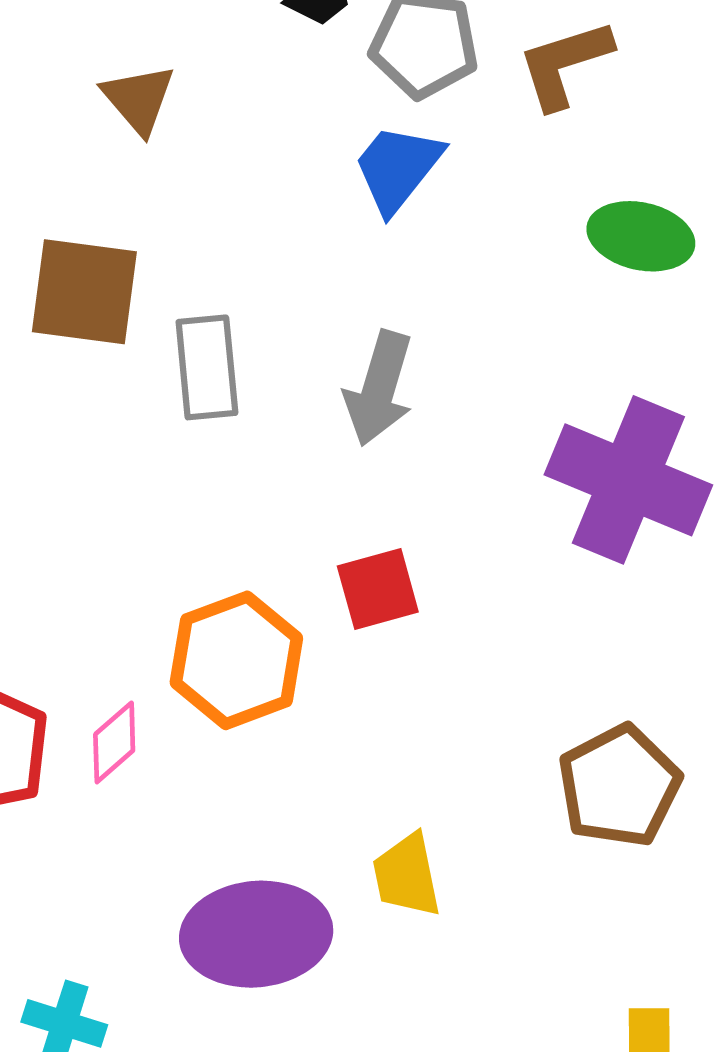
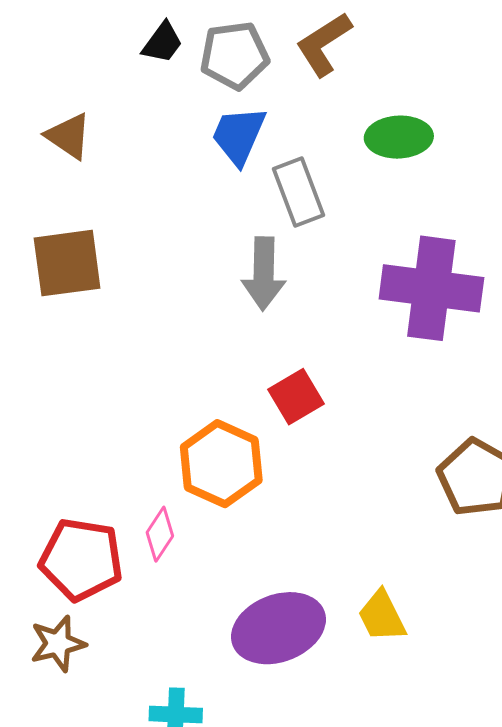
gray rectangle: (207, 367) -> (298, 192), moved
yellow trapezoid: (407, 875) -> (382, 616), moved

